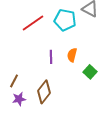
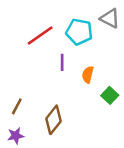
purple line: (51, 57) -> (62, 62), moved
purple star: (19, 99) -> (16, 136), moved

